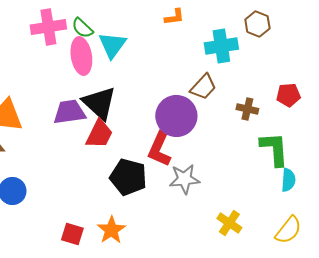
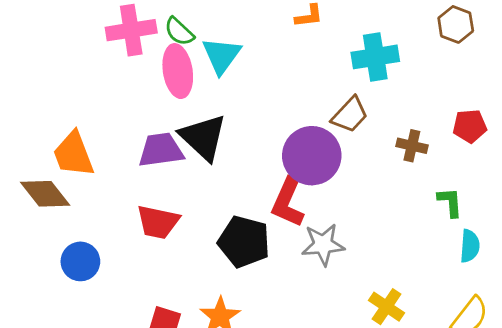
brown hexagon: (257, 24) -> (456, 24), moved
red trapezoid: (99, 134) -> (158, 222), moved, turned 76
green L-shape: (274, 149) -> (450, 202), size x0.6

